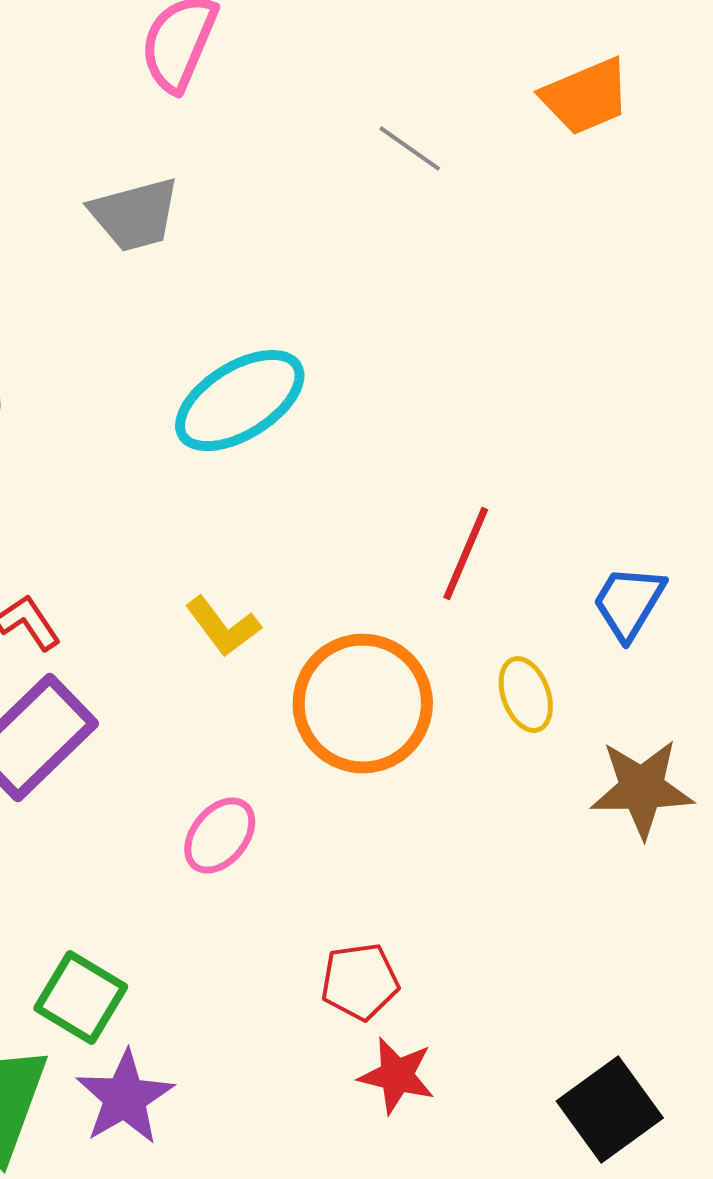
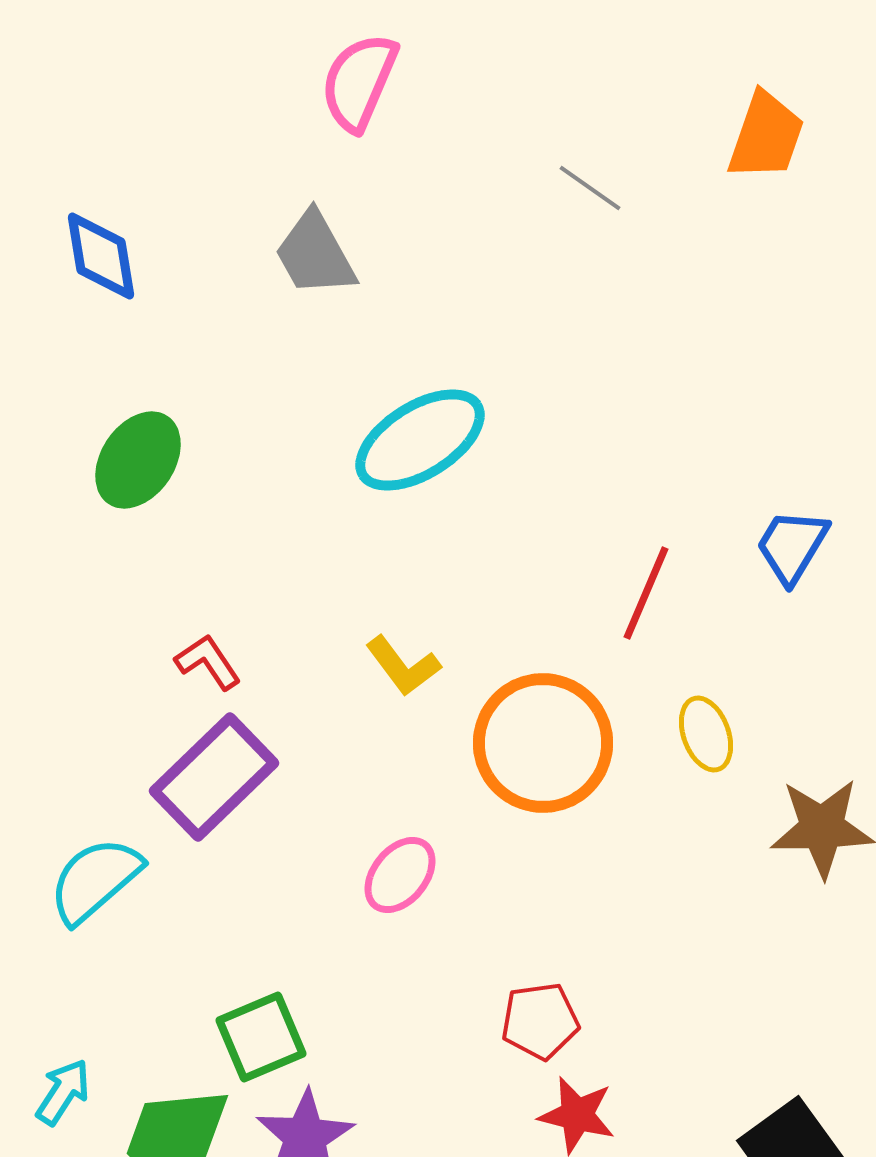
orange trapezoid: (586, 97) -> (766, 136), turned -48
gray trapezoid: (135, 215) -> (315, 254), turned 76
blue trapezoid: (629, 603) -> (792, 546), moved
green square: (81, 998) -> (261, 1037), turned 36

